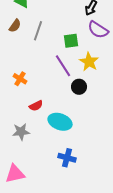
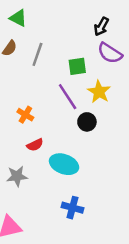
orange cross: (20, 79) -> (25, 115), moved

